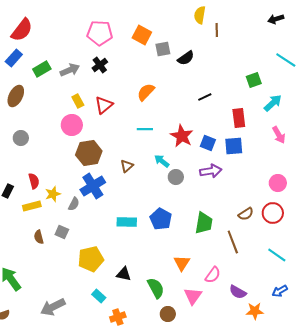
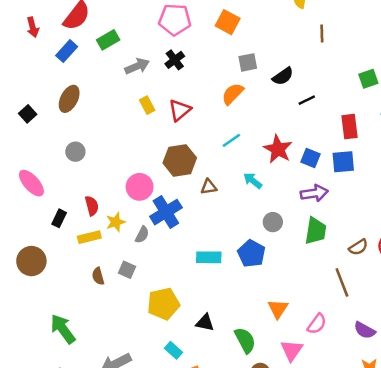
brown line: (217, 30) -> (322, 33), moved
gray square: (163, 49) -> (248, 62), moved
black semicircle: (186, 58) -> (283, 76), moved
green rectangle: (42, 69) -> (108, 40), moved
pink circle: (72, 125) -> (140, 187), moved
cyan line: (145, 129) -> (231, 140), turned -35
brown hexagon: (89, 153) -> (180, 160), moved
brown triangle: (127, 166) -> (209, 187), turned 32
gray circle: (176, 177) -> (273, 222), moved
green trapezoid: (204, 223) -> (316, 231), moved
purple semicircle: (238, 292) -> (365, 330), moved

